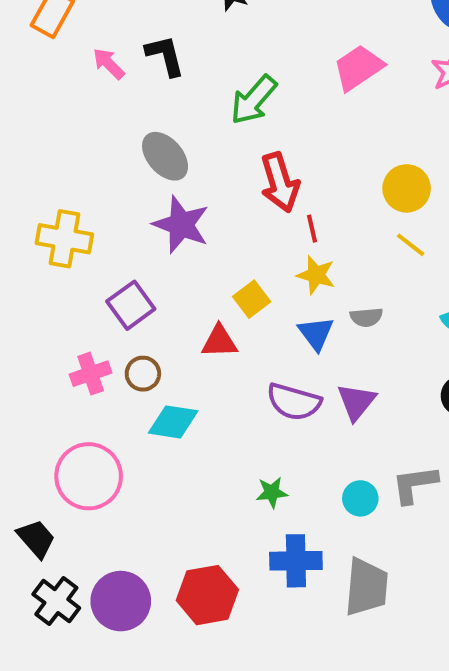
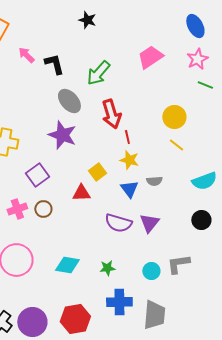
black L-shape: (165, 56) -> (54, 64), moved
gray ellipse: (165, 156) -> (69, 101), moved
cyan diamond: (173, 422) -> (67, 265), moved

